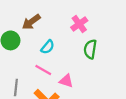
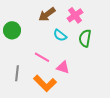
brown arrow: (31, 22) -> (47, 14), moved
cyan semicircle: (48, 47) -> (60, 35), moved, turned 88

